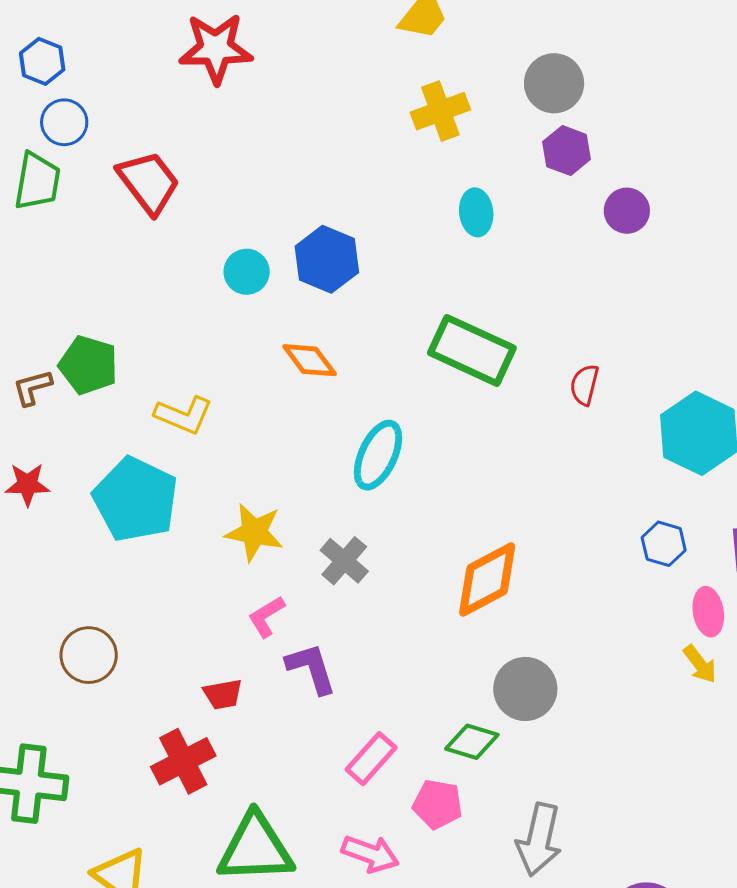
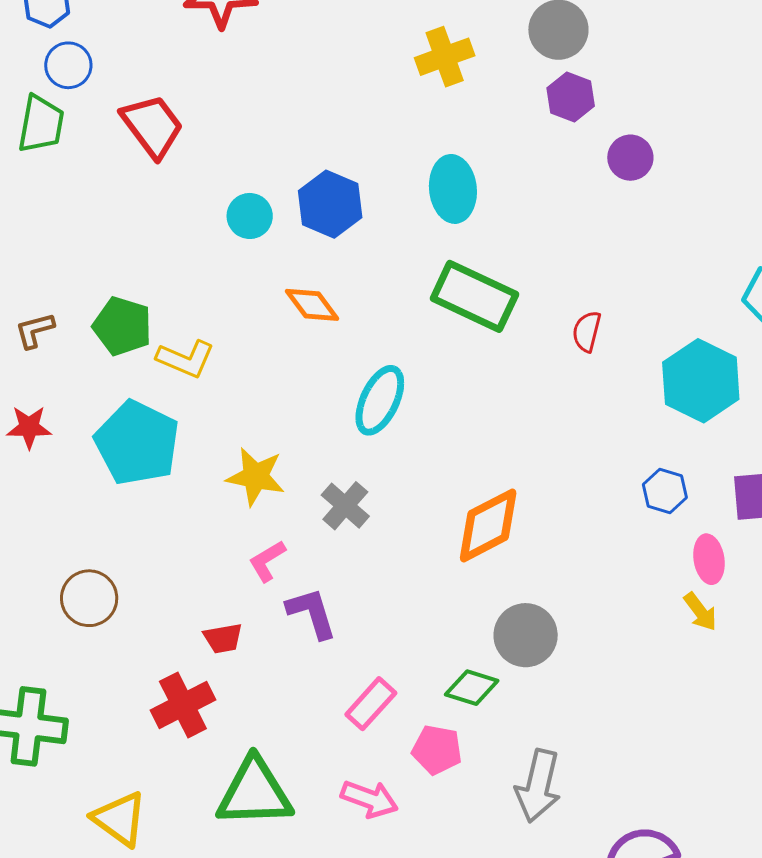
cyan ellipse: (476, 212) -> (453, 189), moved, size x1.4
green pentagon: (88, 365) -> (122, 326), moved

